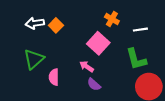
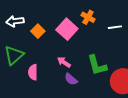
orange square: (56, 25) -> (38, 31), moved
pink square: (98, 43) -> (67, 29), moved
green L-shape: (136, 59) -> (97, 65), moved

